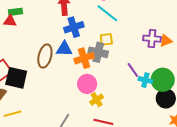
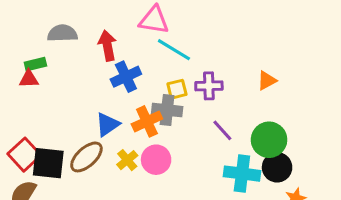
purple cross: (152, 39) -> (209, 86), moved
blue triangle: (64, 49) -> (107, 124), moved, turned -30
brown ellipse: (45, 56) -> (86, 157), moved, turned 40
cyan cross: (145, 80) -> (242, 174), moved, size x1.6
yellow cross: (97, 100) -> (127, 160), moved

